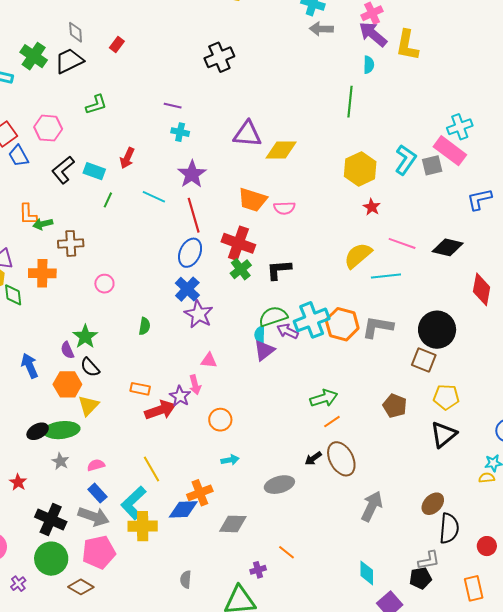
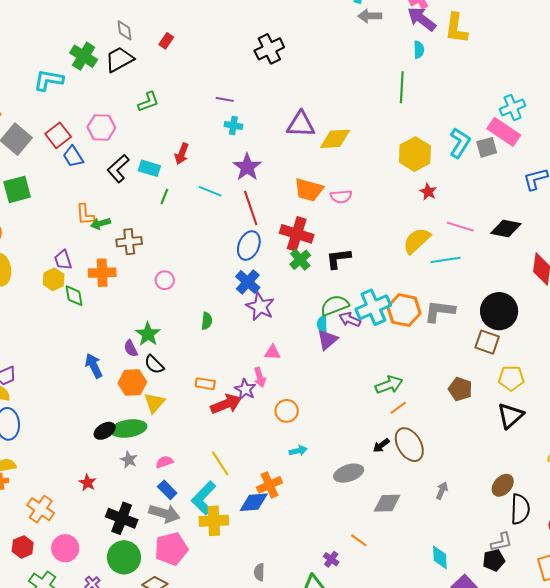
gray arrow: (372, 506) -> (442, 491), size x0.6
gray diamond: (233, 524) -> (387, 503), moved
purple cross: (258, 570) -> (331, 559), turned -35

